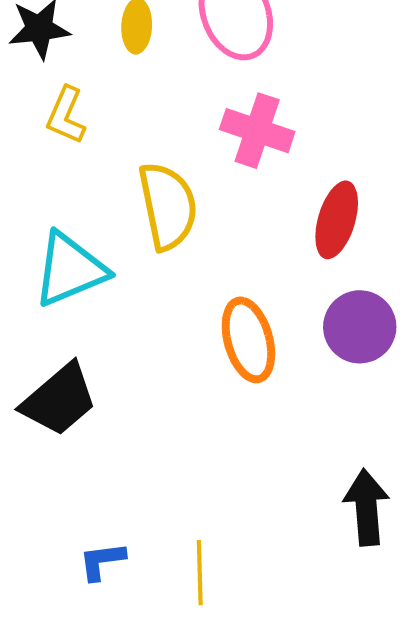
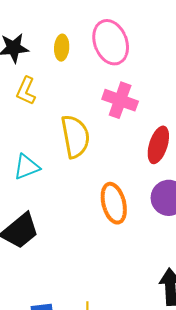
cyan triangle: (70, 269) -> (26, 167), size x0.7

